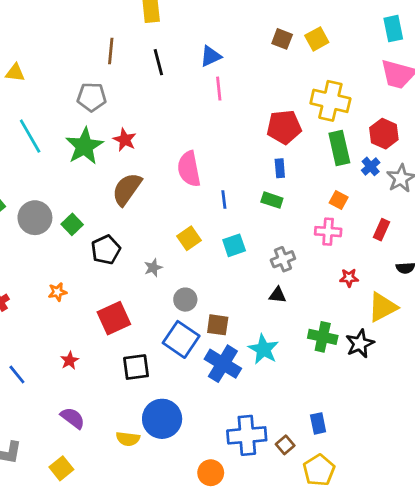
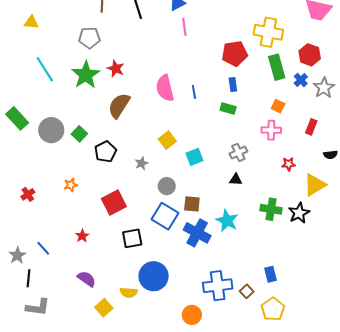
blue line: (224, 200) -> (194, 92), moved
cyan square: (234, 245) -> (194, 157), moved
yellow square: (61, 468) -> (104, 308), moved

